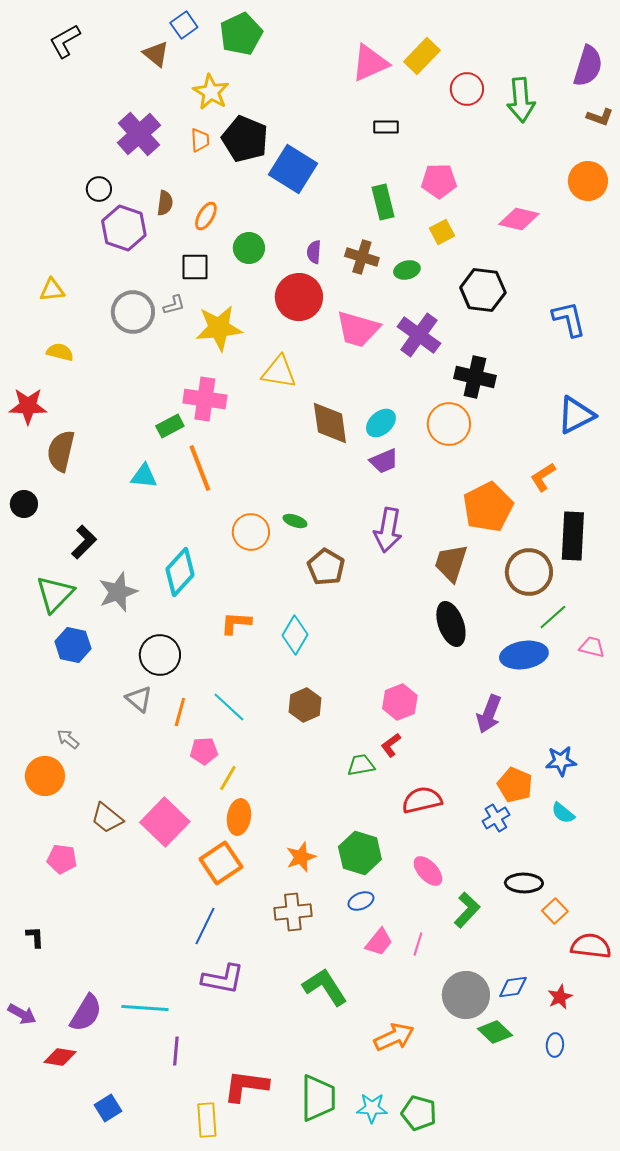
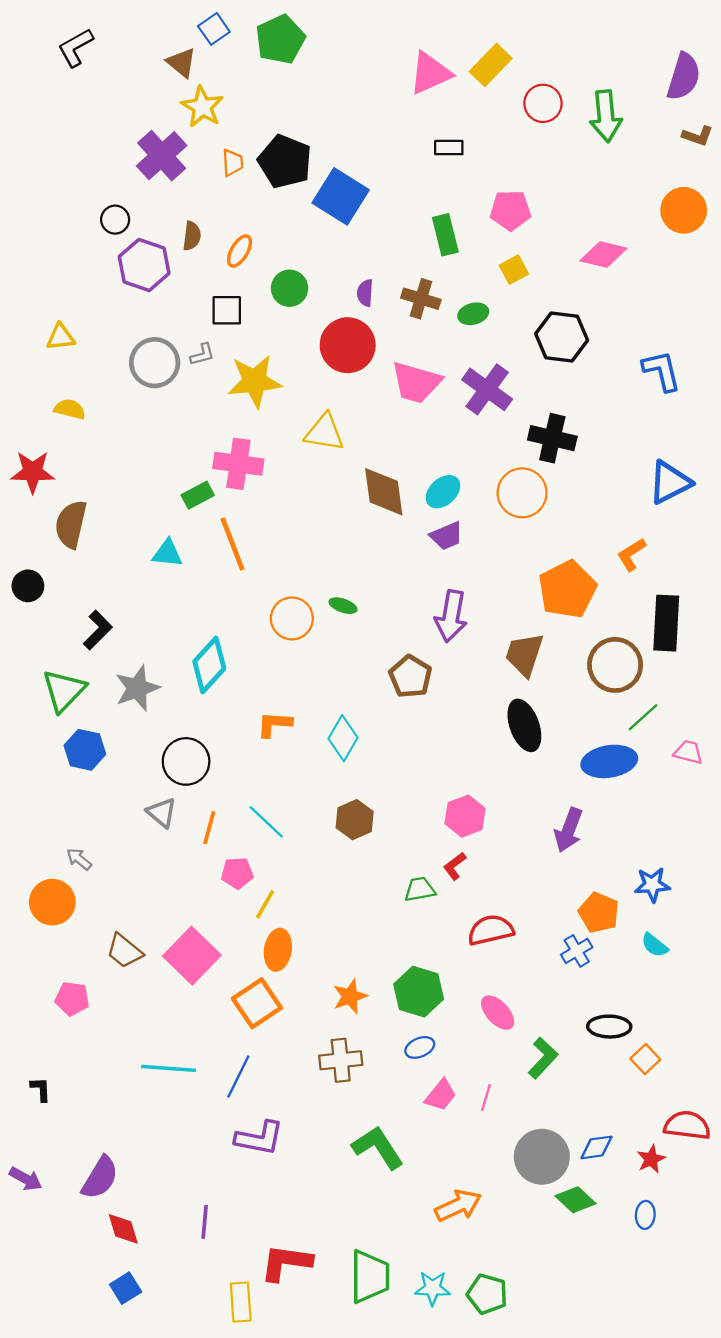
yellow star: (211, 92) -> (202, 107), moved
brown pentagon: (326, 567) -> (410, 677), moved
red semicircle: (591, 946) -> (687, 1125), moved
cyan line: (145, 1008) -> (169, 1068), moved
red diamond: (60, 1057) -> (123, 1229), moved, turned 64

